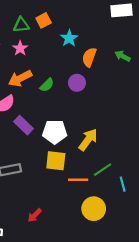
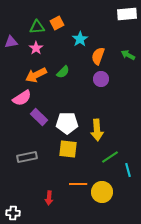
purple circle: (77, 83) -> (101, 79), moved
green semicircle: (47, 85) -> (63, 72), moved
yellow arrow: (88, 140) -> (97, 130), turned 140
orange line: (78, 180) -> (78, 184), moved
red arrow: (35, 215) -> (49, 198), turned -40

